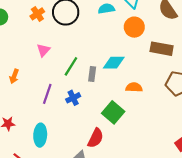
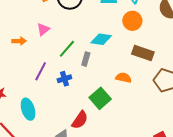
brown rectangle: (162, 49) -> (143, 53), moved
cyan diamond: (114, 63) -> (101, 39), moved
orange arrow: (14, 76) -> (19, 41), moved, turned -120
cyan ellipse: (40, 135) -> (28, 109), turned -30

